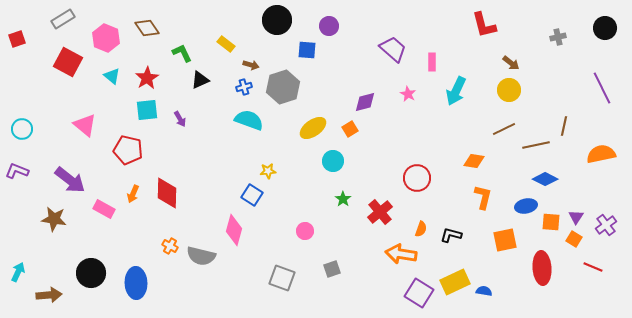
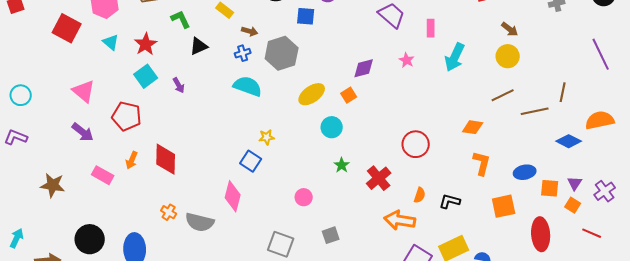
cyan square: (147, 110) -> (146, 76), turned -30
blue diamond: (545, 179) -> (569, 141), moved
purple arrow: (70, 180) -> (83, 132), moved, size x0.7

